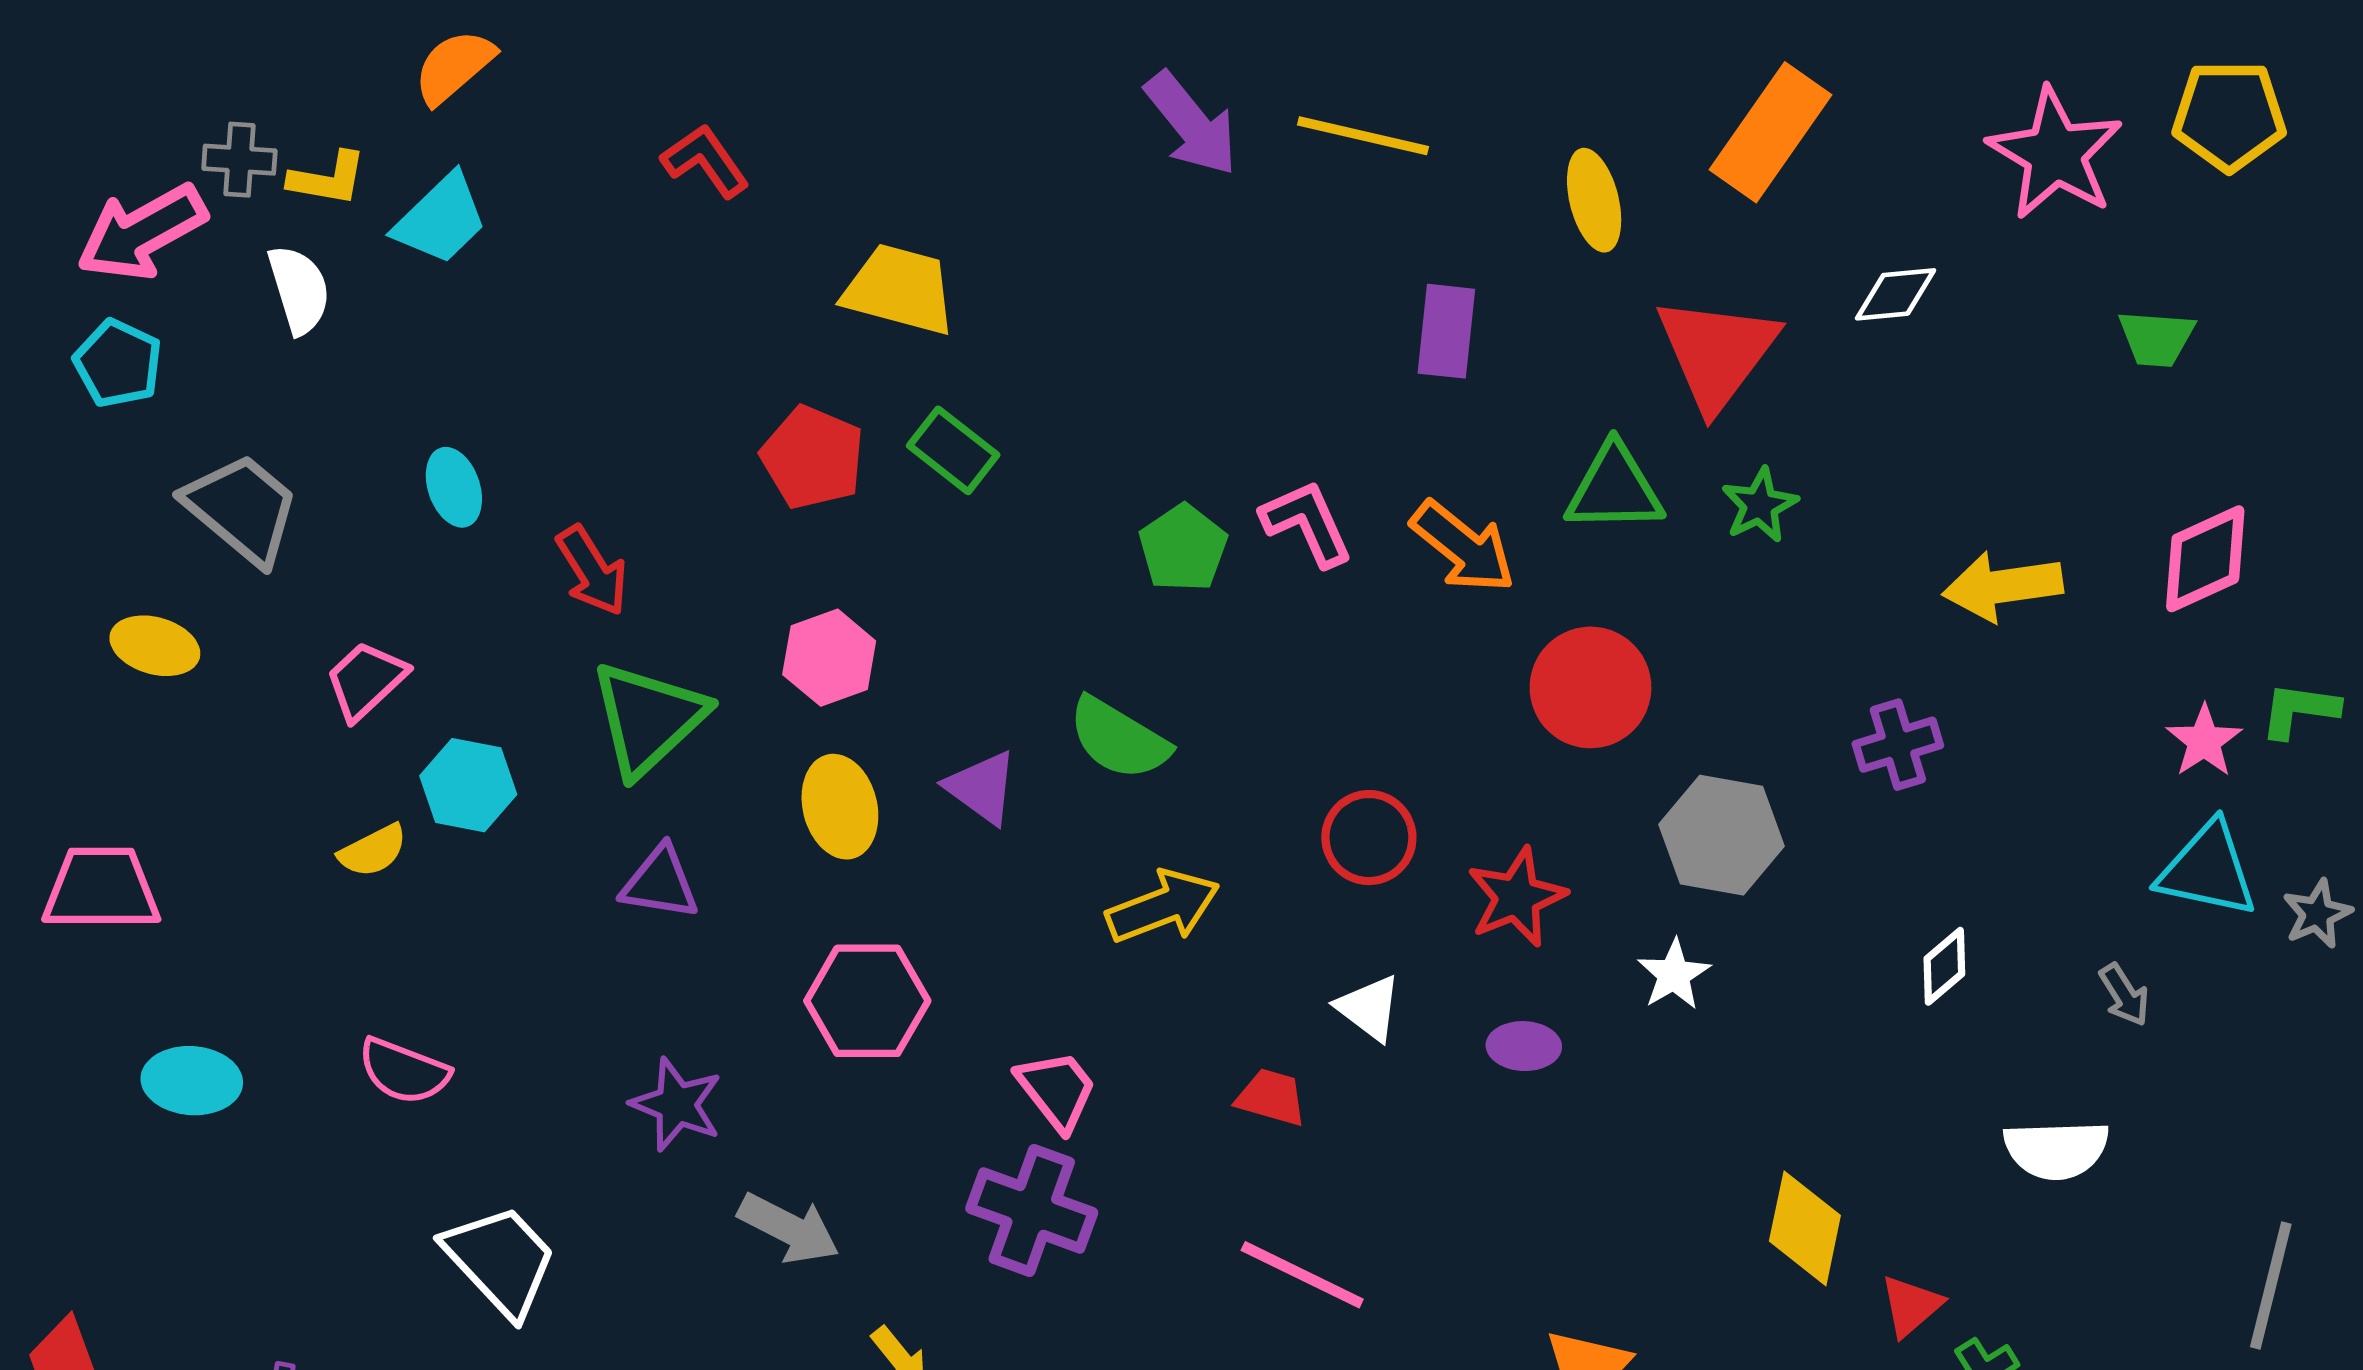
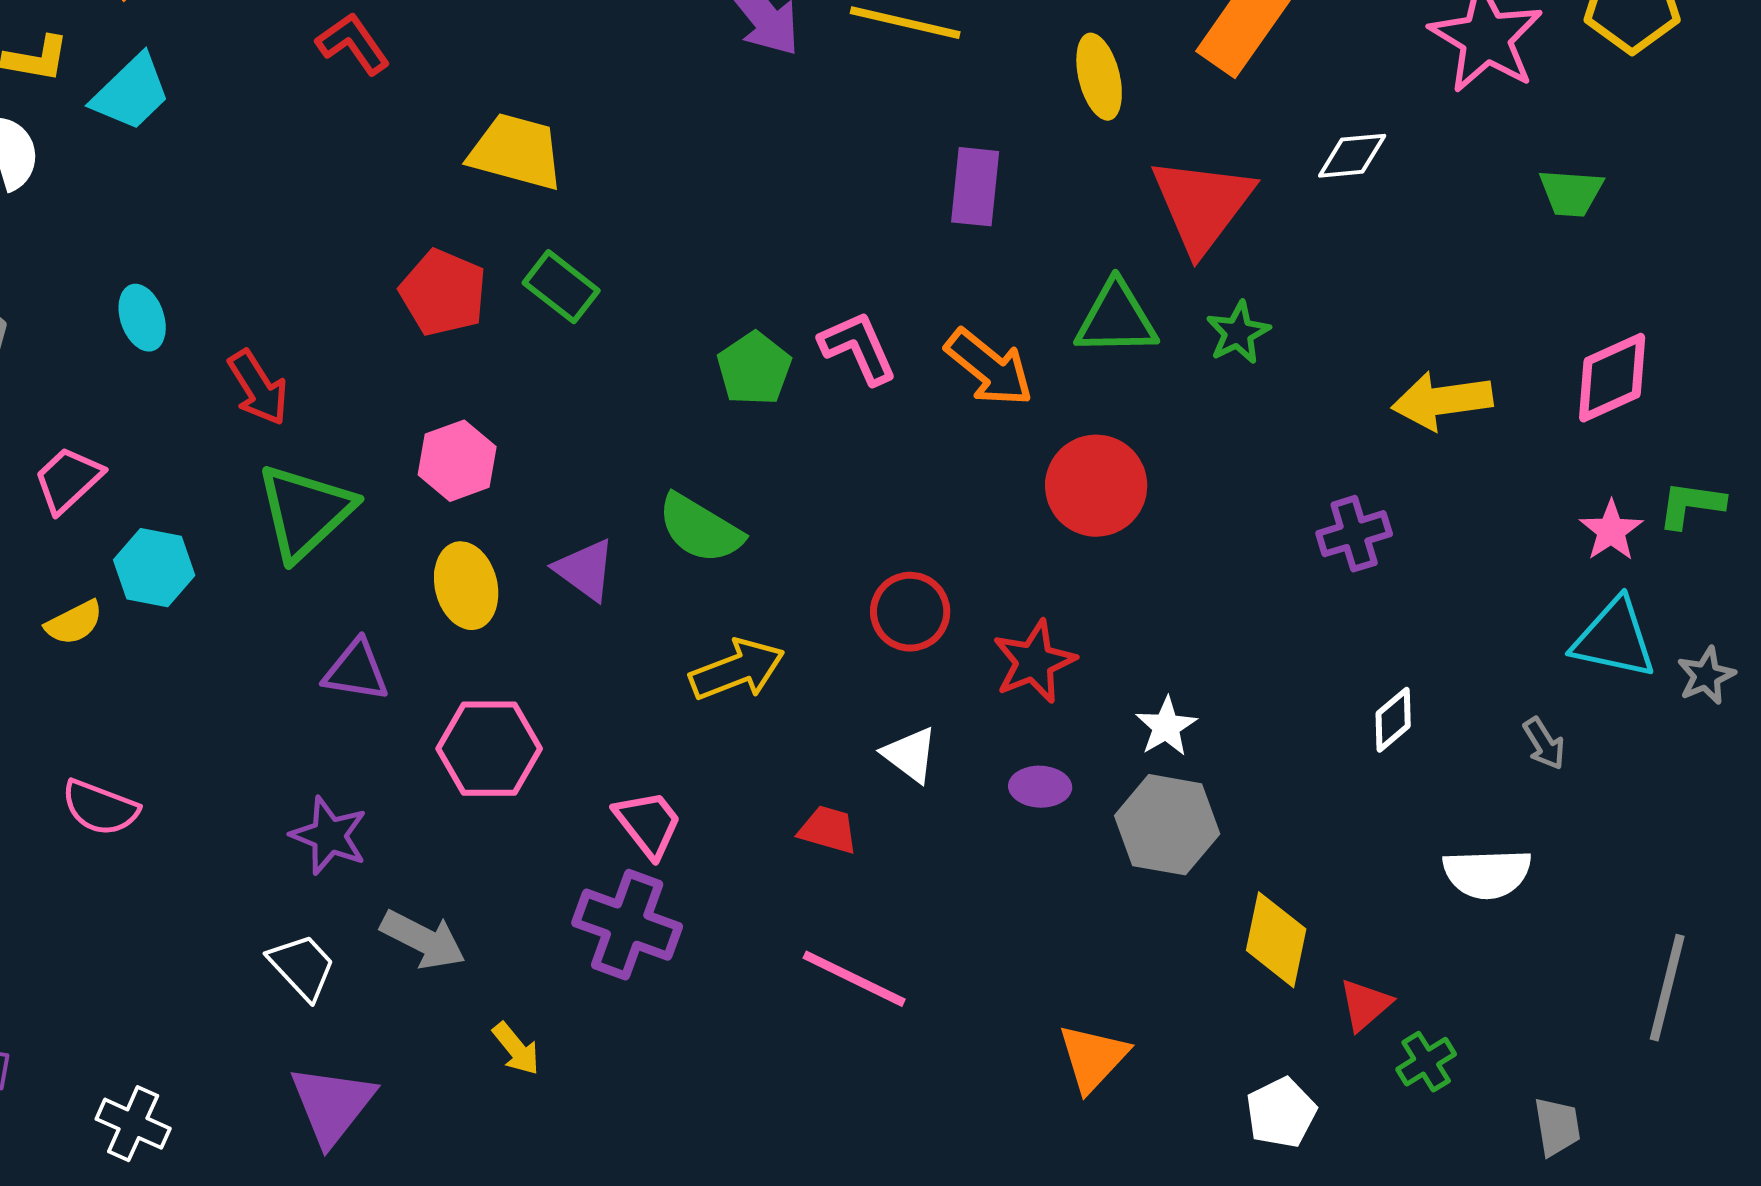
gray hexagon: (1722, 835) -> (1167, 825), moved
purple triangle: (660, 883) -> (356, 671), moved
white trapezoid: (500, 1261) -> (302, 967), moved, size x0.7

